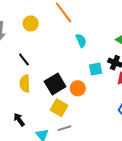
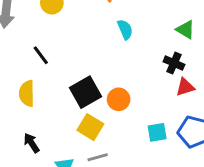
cyan square: (96, 69) -> (157, 132), moved
yellow semicircle: (25, 84) -> (27, 93), moved

